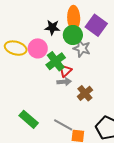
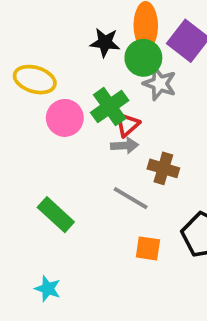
pink circle: (38, 48) -> (65, 118), moved
brown cross: (85, 93) -> (163, 168), turned -35
gray line: (63, 125) -> (131, 198), moved

